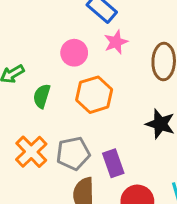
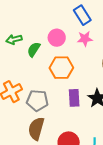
green semicircle: (42, 96) -> (34, 49), moved
purple rectangle: (113, 163) -> (74, 98), moved

